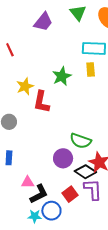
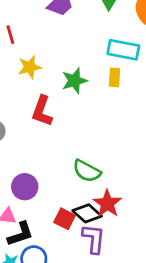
yellow star: (25, 86) -> (30, 67), moved
purple circle: (63, 158) -> (25, 187), moved
red square: (70, 194) -> (65, 219), moved, turned -35

